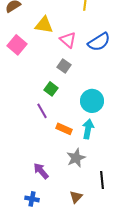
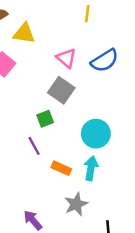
yellow triangle: (44, 25) -> (24, 33), moved
gray square: (64, 66) -> (61, 90), size x1.5
green square: (51, 89) -> (45, 119), turned 32

